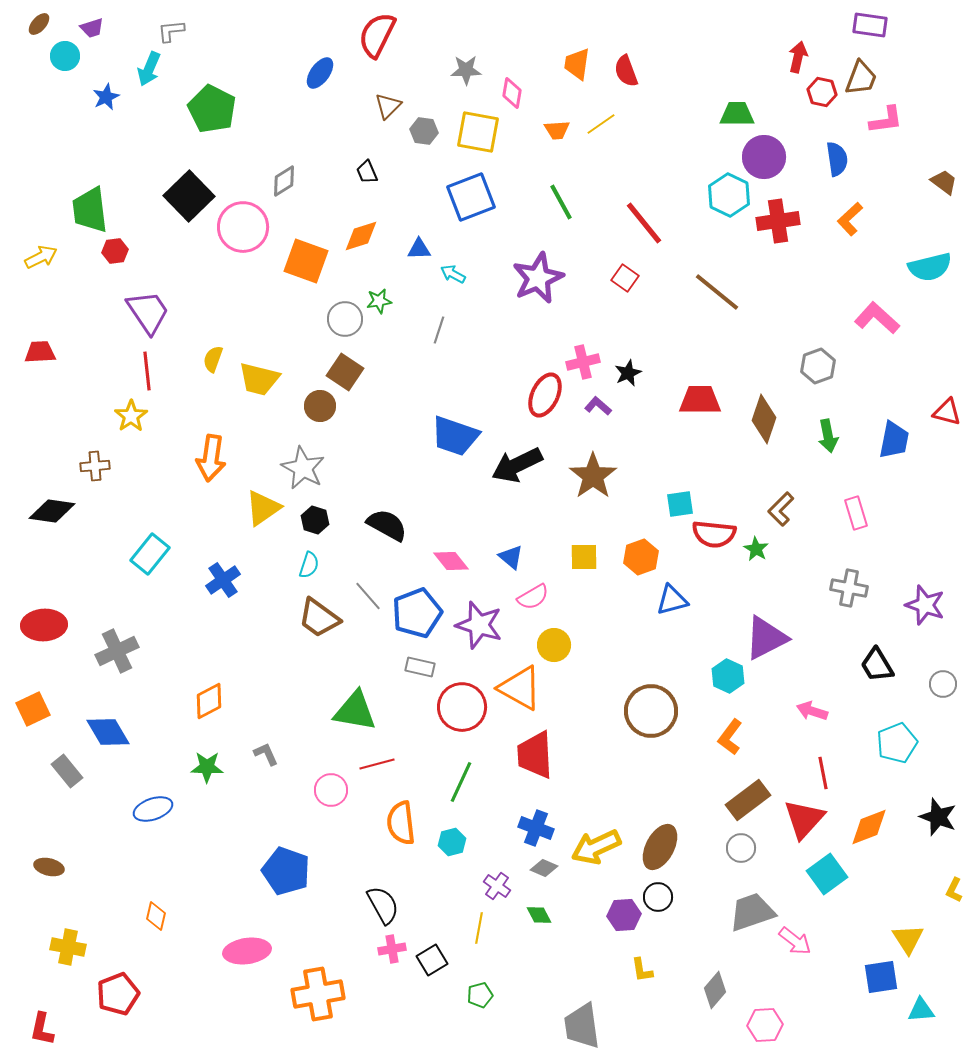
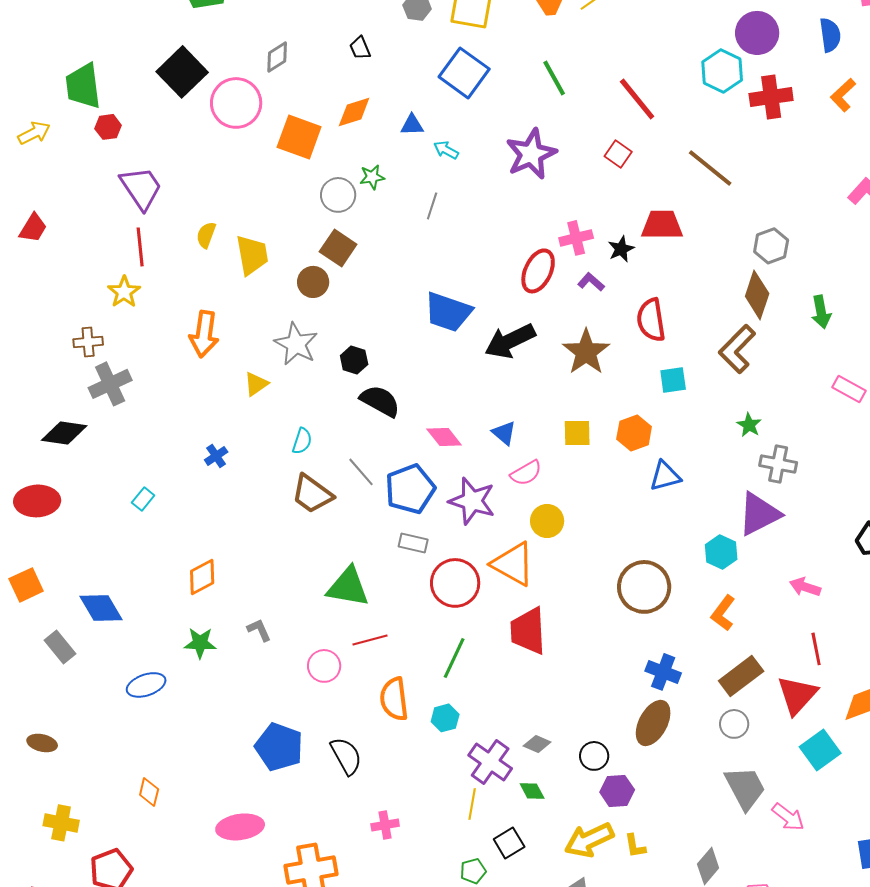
blue square: (471, 197) -> (464, 73), turned -33
red trapezoid: (40, 352) -> (33, 228), turned 124
gray hexagon: (818, 366) -> (771, 246), moved
yellow trapezoid: (259, 379) -> (252, 255), turned -114
red trapezoid: (700, 400) -> (662, 225), moved
yellow triangle: (263, 508) -> (256, 384), size x0.7
brown L-shape: (781, 509) -> (737, 349), moved, size x1.4
black diamond: (52, 511) -> (64, 433), moved
pink rectangle: (856, 513) -> (849, 389), turned -44
black hexagon: (315, 520) -> (354, 360), moved
red semicircle: (714, 534) -> (651, 320), moved, turned 75
cyan rectangle: (150, 554) -> (143, 499), moved, size x0.6
blue cross: (223, 580) -> (216, 456), size x0.7
gray cross: (849, 588) -> (778, 464), moved
gray cross: (117, 651) -> (110, 384), moved
blue cross: (536, 828) -> (663, 672), moved
yellow arrow: (596, 847) -> (589, 840), moved
purple cross: (497, 886) -> (490, 762), size x1.6
black circle: (658, 897) -> (594, 756), moved
black semicircle: (383, 905) -> (346, 756), moved
gray trapezoid: (752, 912) -> (745, 788), turned 81
black square: (432, 960) -> (509, 843), moved

